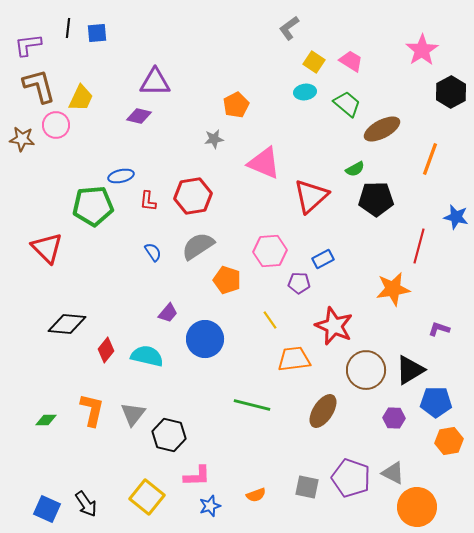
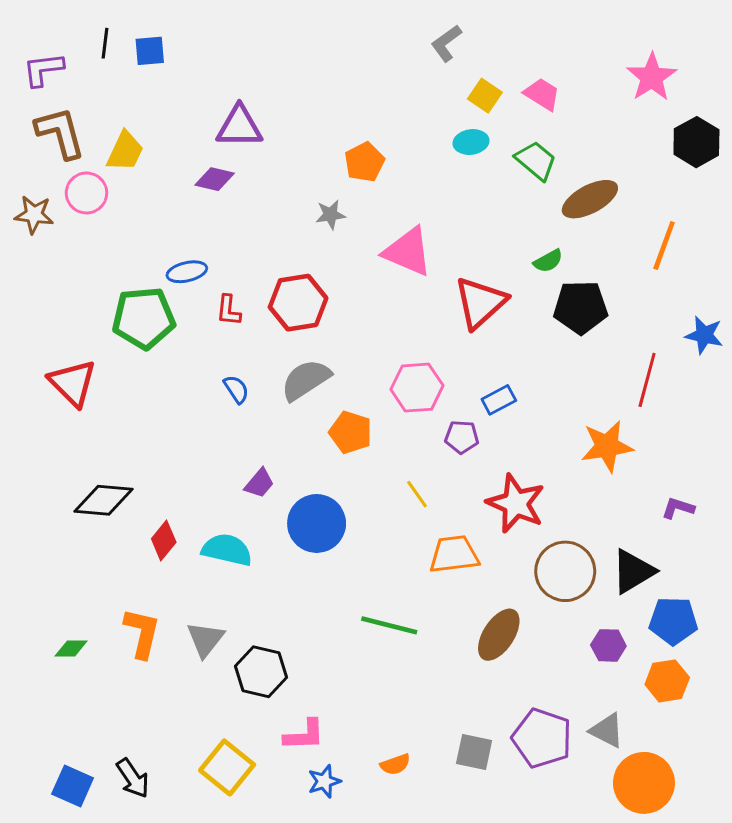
orange hexagon: (449, 441) -> (667, 681), moved

